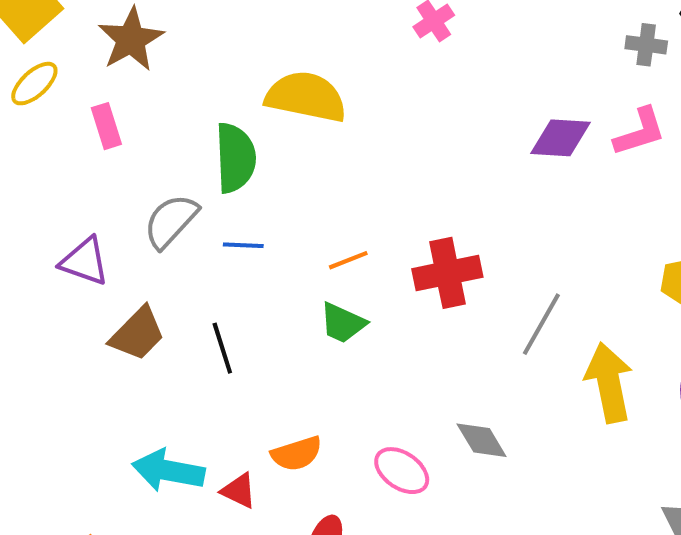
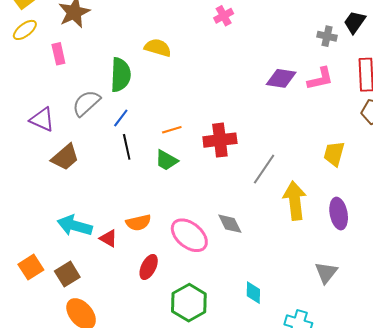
yellow semicircle: (306, 97) -> (158, 48), size x0.7
blue line: (243, 245) -> (121, 118), turned -60
black line: (222, 348) -> (127, 147), moved
pink ellipse: (402, 471) -> (189, 235), size x1.4

